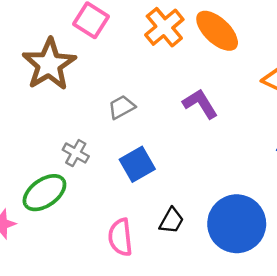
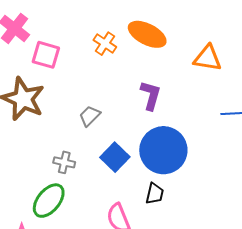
orange cross: (164, 27) -> (105, 44), size x0.7
purple L-shape: (200, 104) -> (151, 95), turned 64
blue circle: (237, 224) -> (163, 150), moved

